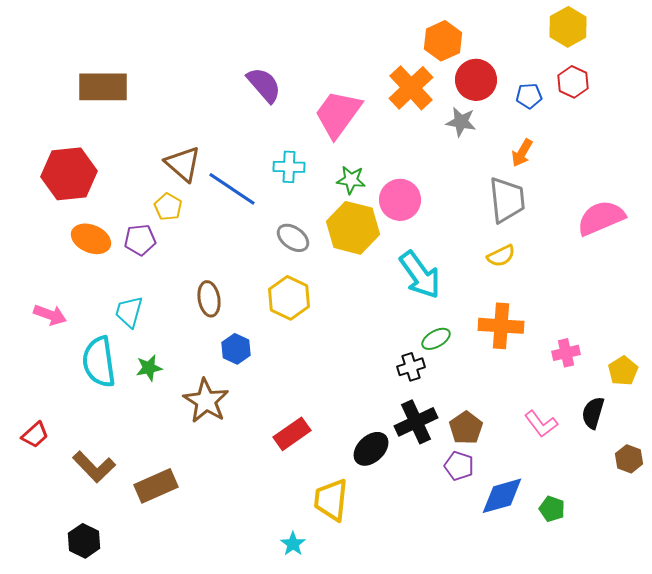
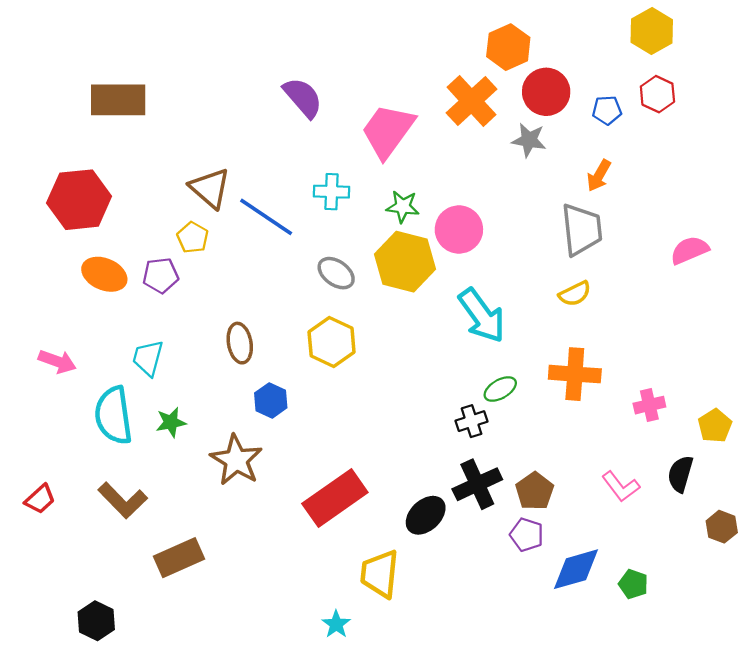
pink semicircle: (601, 218) -> (690, 250), size x0.7
red rectangle: (292, 434) -> (335, 498), size x1.5
brown L-shape: (94, 467) -> (123, 500), moved

